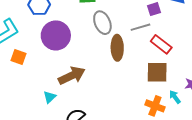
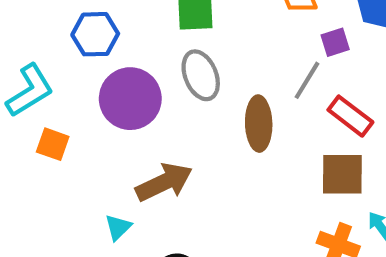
gray ellipse: (102, 23) -> (201, 75), moved
gray line: (140, 27) -> (307, 80), turned -42

